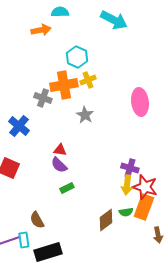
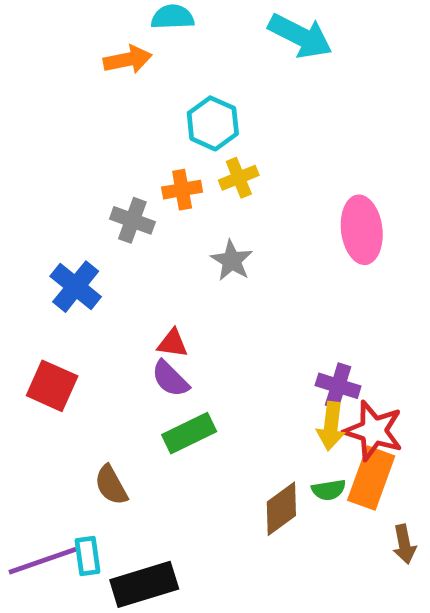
orange cross: (64, 85) -> (182, 190), size x0.6
green rectangle: (67, 188) -> (189, 433), size x1.5
brown semicircle: (37, 220) -> (111, 485), moved

